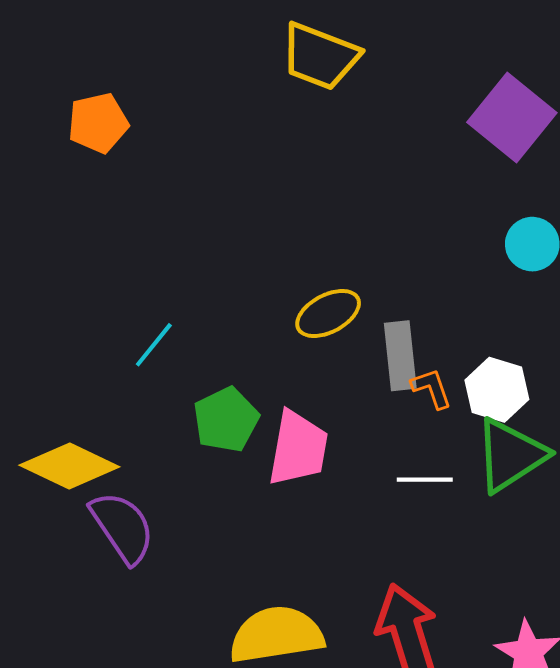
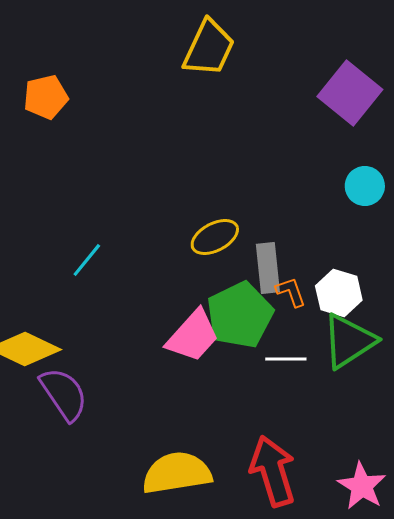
yellow trapezoid: (320, 56) -> (209, 48), turned -86
green pentagon: (226, 420) -> (240, 315), moved, size x1.4
pink trapezoid: (298, 448) -> (193, 336), turned 32

